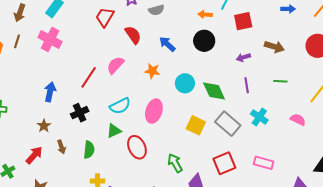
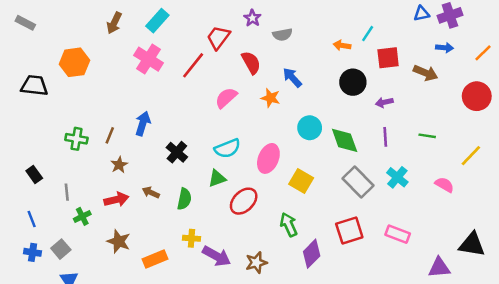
brown line: (17, 41) -> (110, 135), moved
black circle: (204, 41) -> (353, 82), moved
brown arrow: (274, 47) -> (425, 73), moved
orange star: (152, 71) -> (271, 98), moved
red line: (89, 77) -> (193, 65), moved
black cross: (80, 113) -> (177, 152), turned -30
yellow square: (196, 125) -> (301, 181), moved
brown star: (44, 126) -> (119, 165), moved
brown arrow: (61, 147) -> (151, 192), turned 128
red ellipse: (137, 147) -> (244, 201), turned 65
red arrow: (34, 155) -> (116, 199), turned 30

